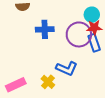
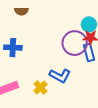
blue cross: (45, 29) -> (13, 48), moved

